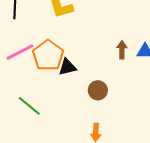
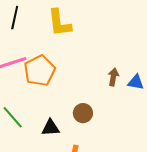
black triangle: (67, 67) -> (51, 128), moved

